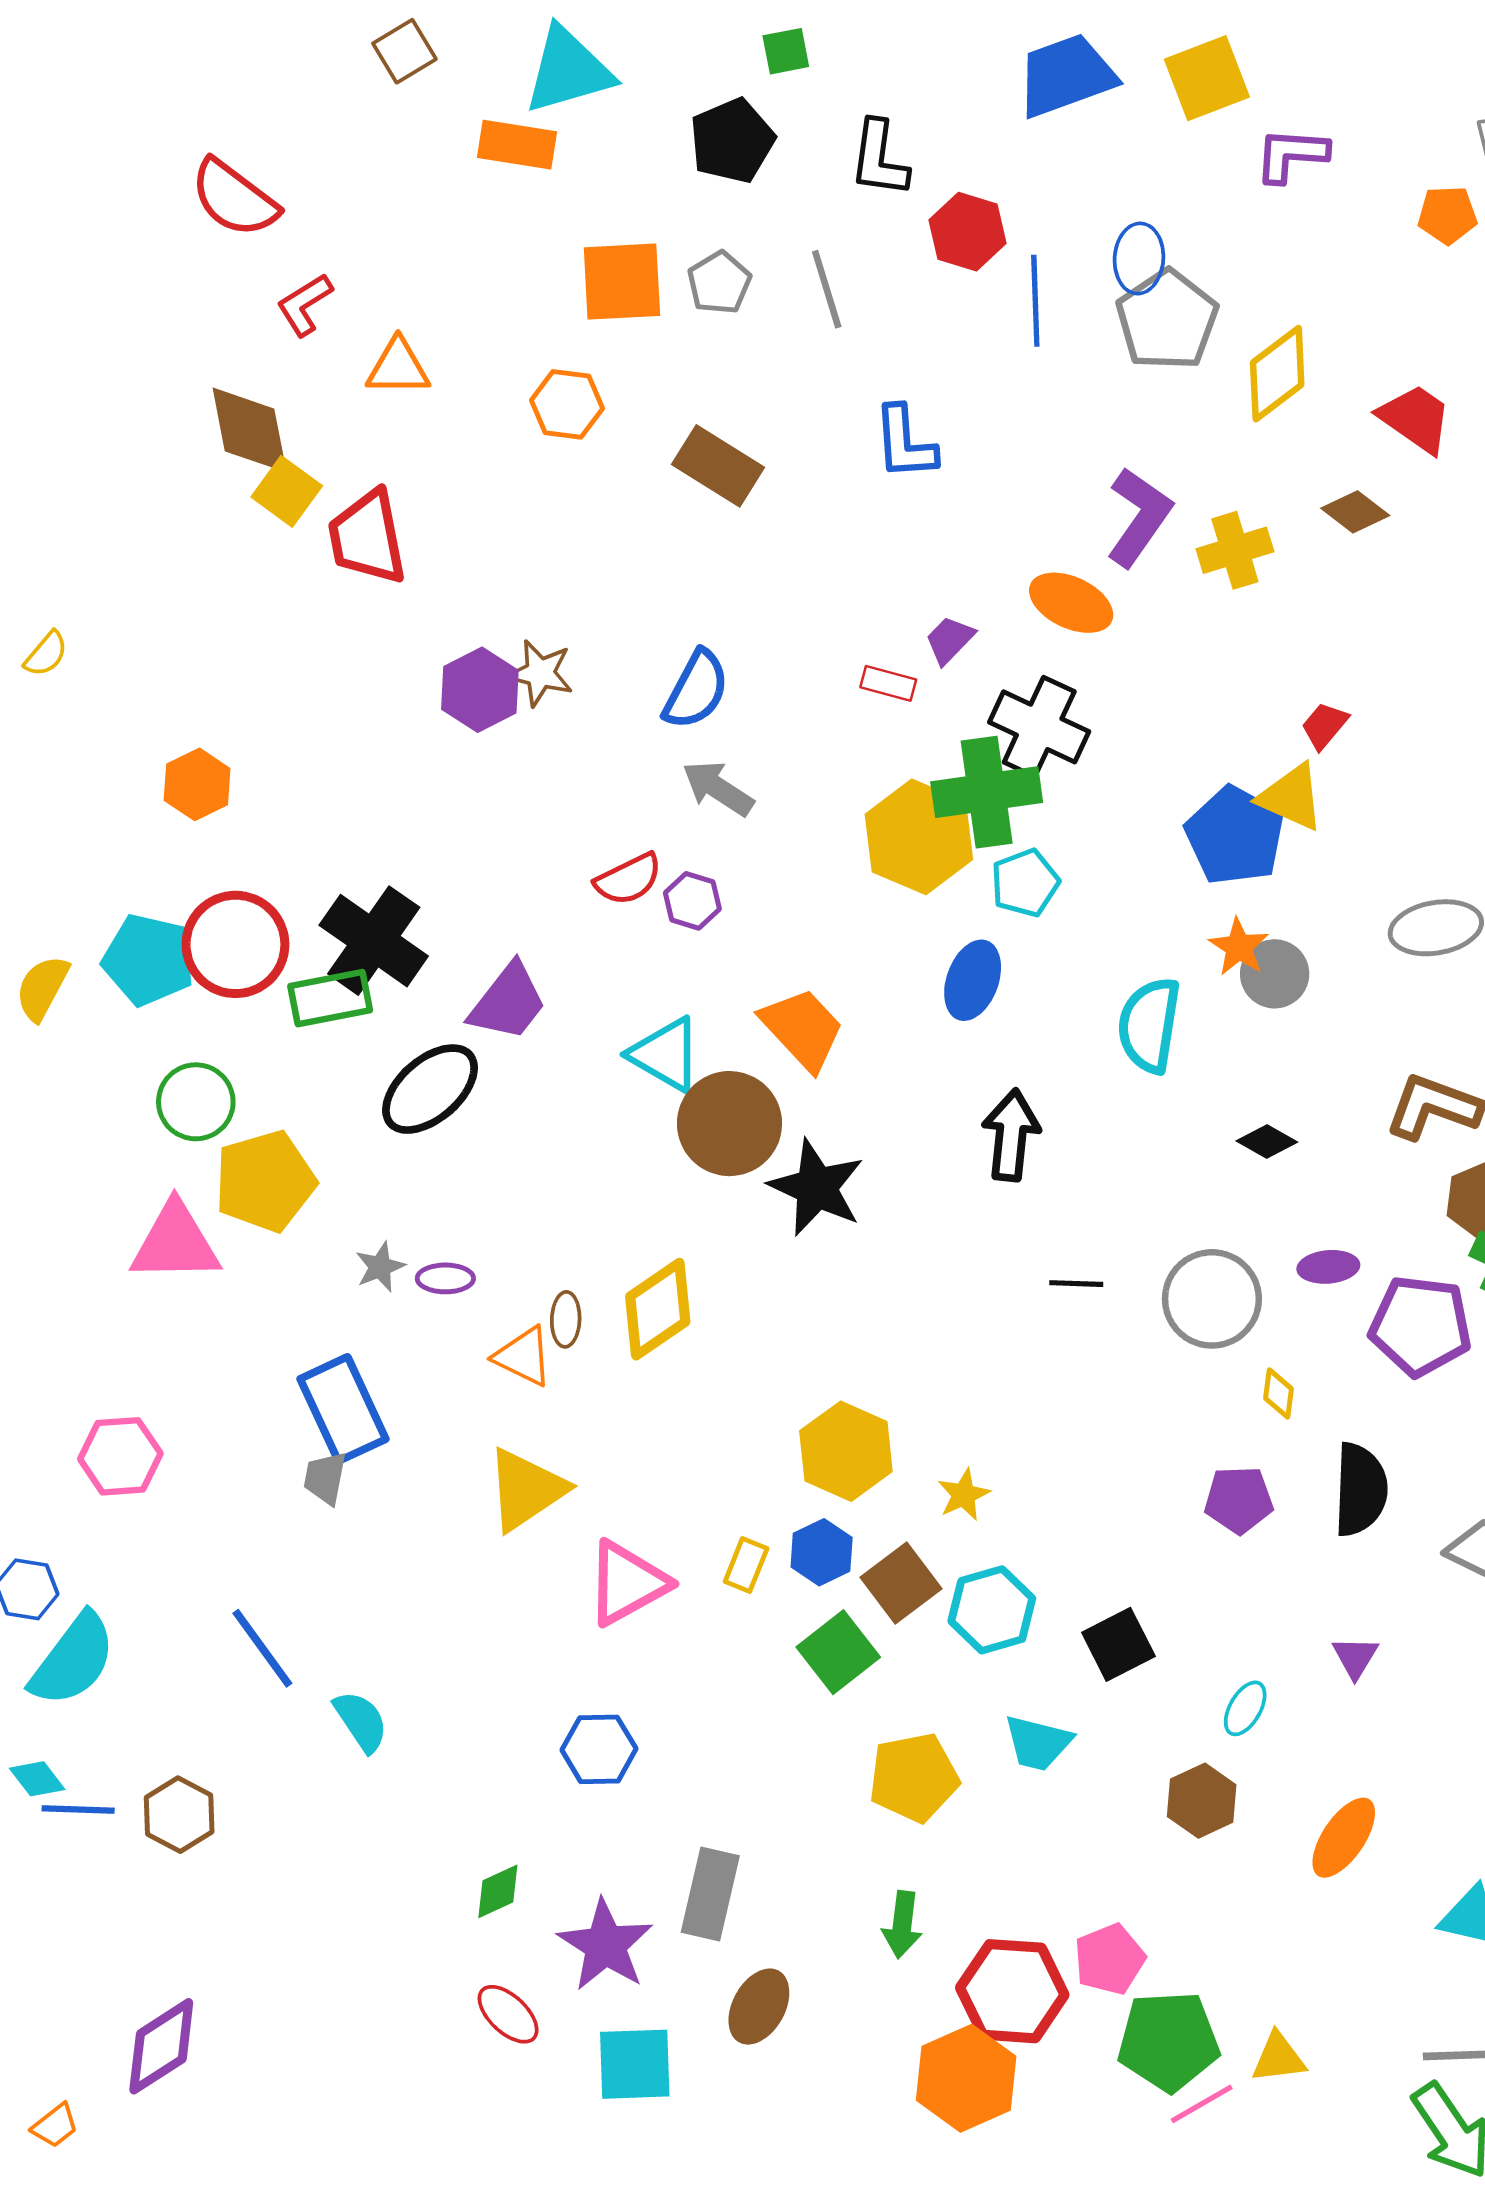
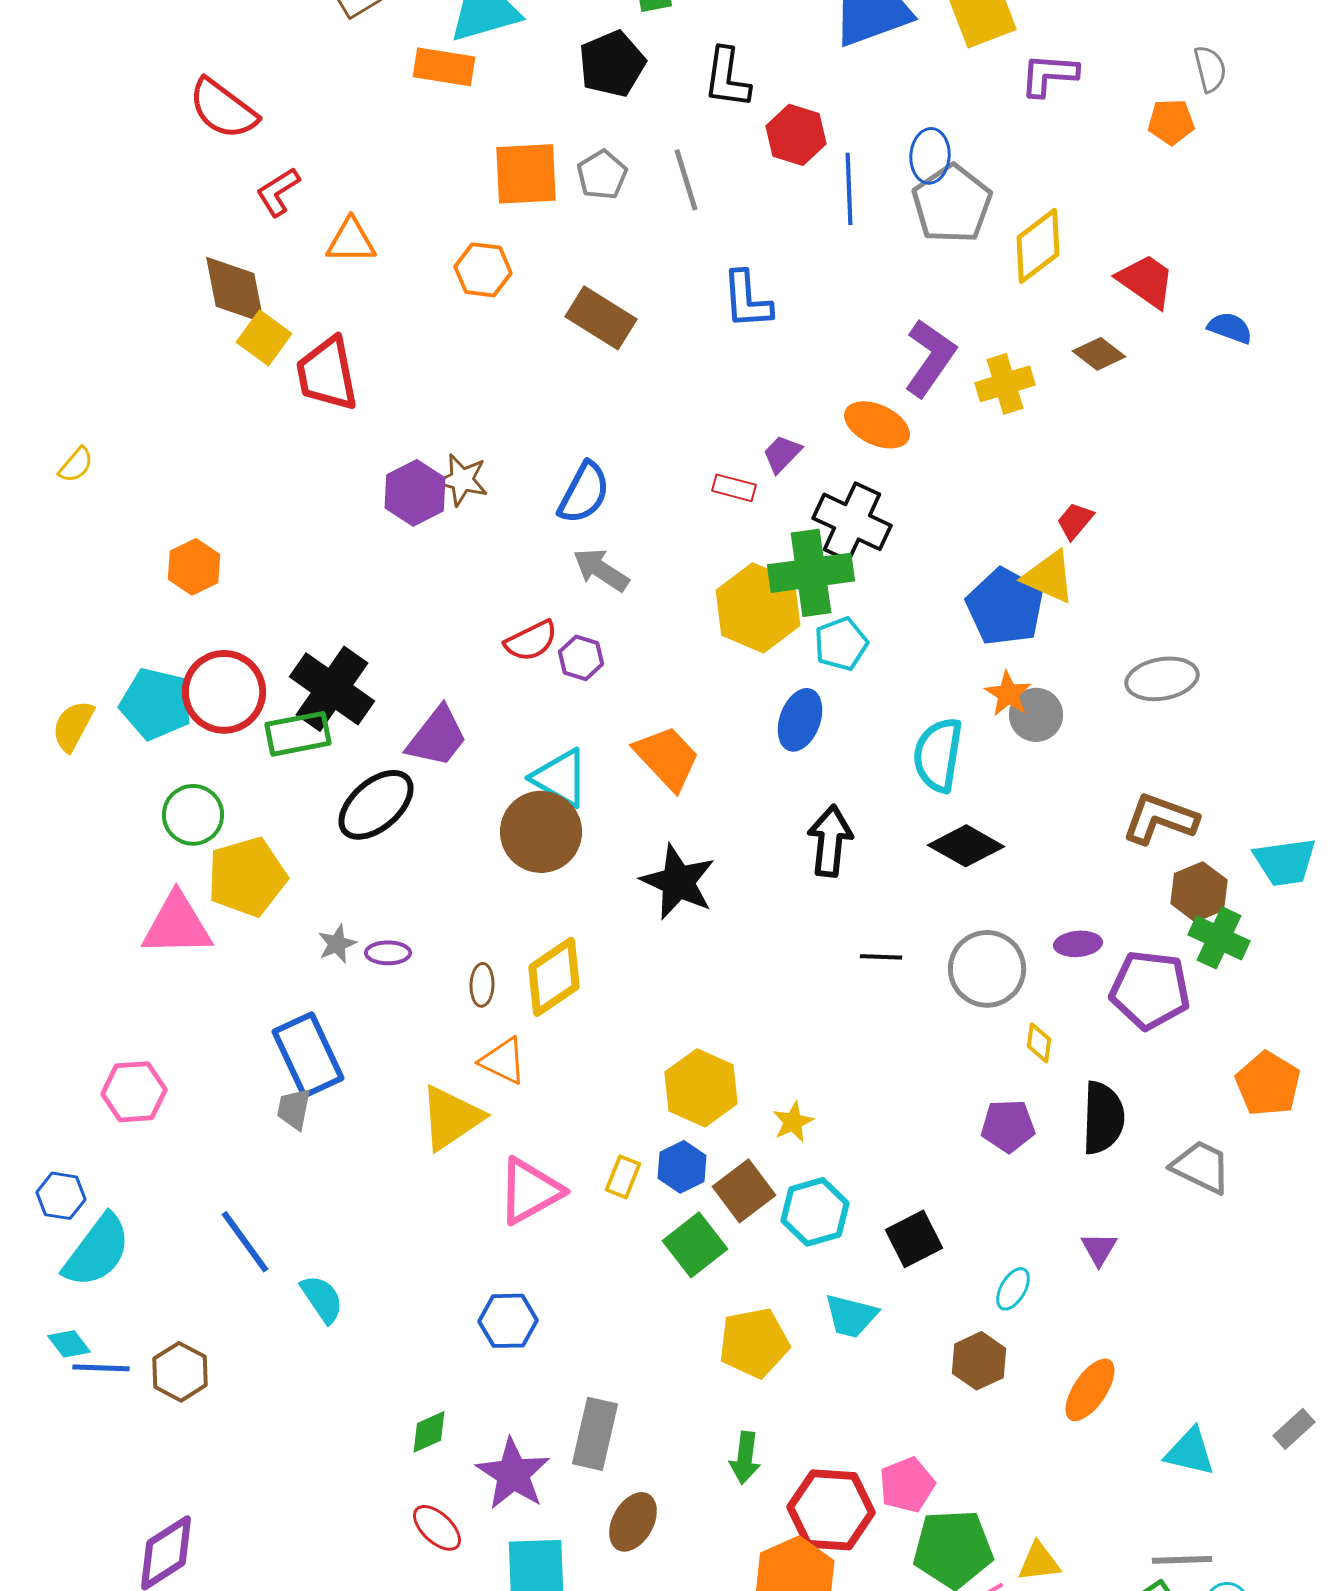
brown circle: (729, 1124) -> (541, 832), moved
black diamond: (1267, 1141) -> (966, 846), moved, size x1.6
orange triangle: (523, 1356) -> (503, 1061), moved

